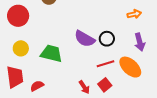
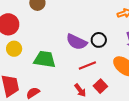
yellow circle: (21, 48) -> (14, 49), moved
red line: (105, 64) -> (87, 65), moved

